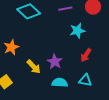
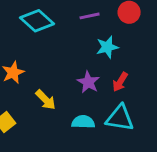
purple star: (55, 62) -> (88, 82), moved
cyan triangle: (85, 80) -> (120, 118), size x1.5

